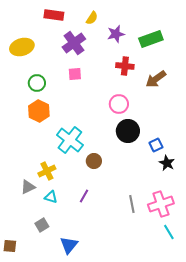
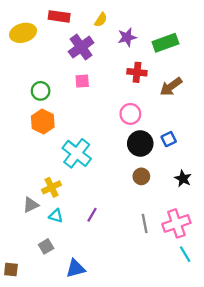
yellow ellipse: (22, 47) -> (23, 33), moved
blue square: (156, 145) -> (169, 139), moved
brown circle: (94, 161) -> (141, 176), moved
blue triangle: (69, 245) -> (76, 268), turned 36

